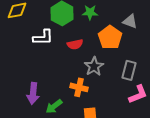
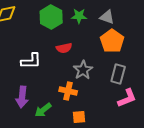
gray triangle: (130, 21) -> (107, 17), moved
white L-shape: (43, 37) -> (31, 61), moved
orange pentagon: (110, 37) -> (112, 41), moved

